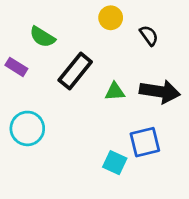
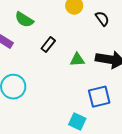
black rectangle: (75, 71) -> (48, 45), size x0.6
cyan square: (115, 163) -> (77, 122), moved

